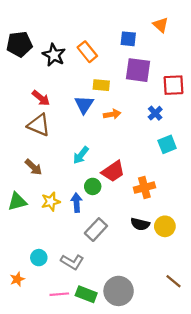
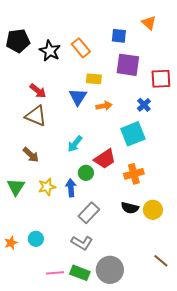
cyan square: (167, 144) -> (133, 134), moved, size x1.4
green triangle: (17, 202) -> (16, 187), turned -42
gray L-shape: (72, 262) -> (82, 243), moved
orange star: (17, 279) -> (11, 243), moved

